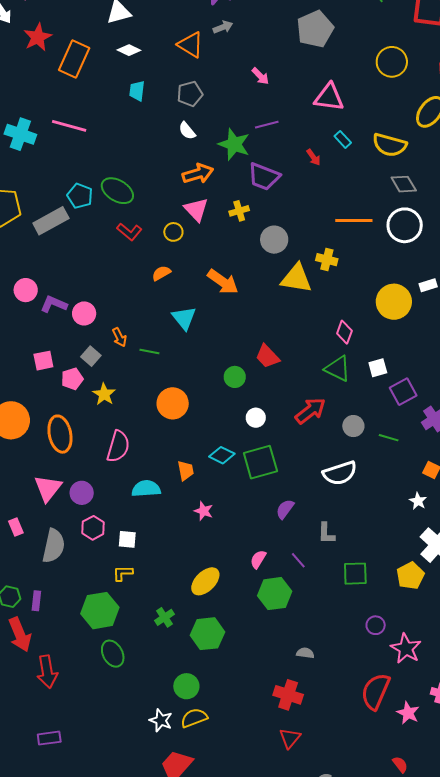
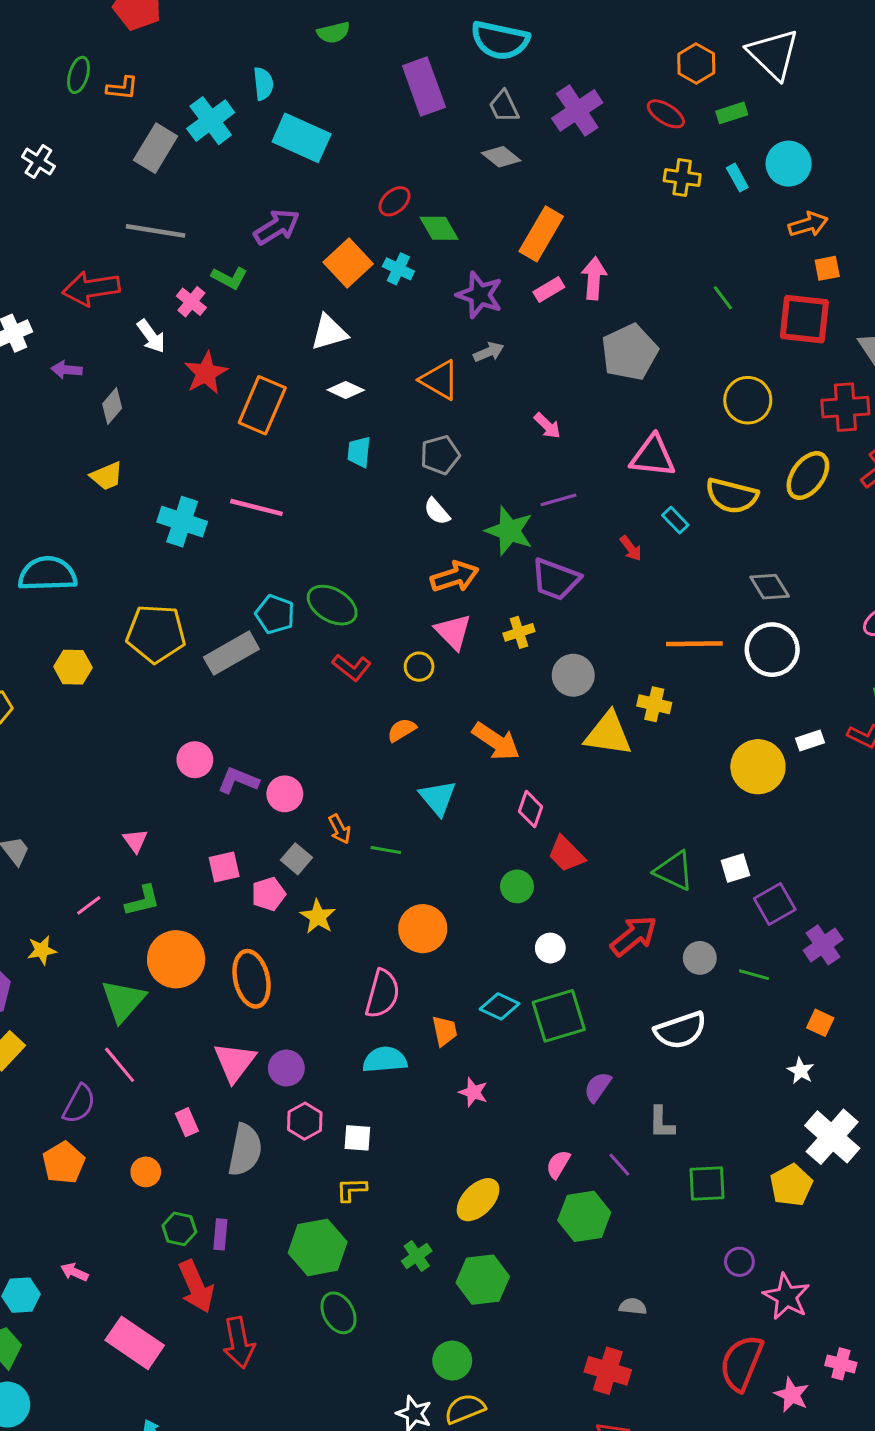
yellow semicircle: (390, 145) -> (732, 496), moved
pink diamond: (344, 332) -> (530, 809), moved
pink semicircle: (118, 446) -> (382, 994), moved

